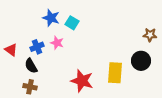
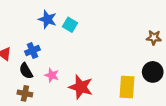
pink star: (57, 43) -> (52, 75), moved
black circle: (141, 61) -> (153, 72), moved
yellow rectangle: (115, 73) -> (127, 87), moved

